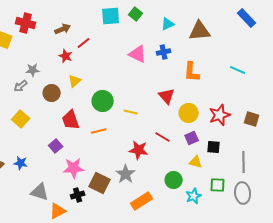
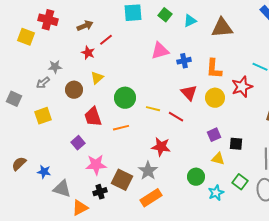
green square: (136, 14) -> (165, 15), moved
blue cross: (164, 52) -> (184, 61), moved
pink triangle: (138, 54) -> (160, 51), turned -42
yellow circle: (189, 113) -> (215, 98), moved
red star: (220, 115) -> (242, 87), moved
yellow square: (21, 119) -> (43, 116), turned 30
red line: (163, 137) -> (176, 117), moved
blue star: (21, 163) -> (44, 172), moved
green square: (218, 185) -> (240, 182), turned 35
orange rectangle: (142, 201) -> (151, 198), moved

